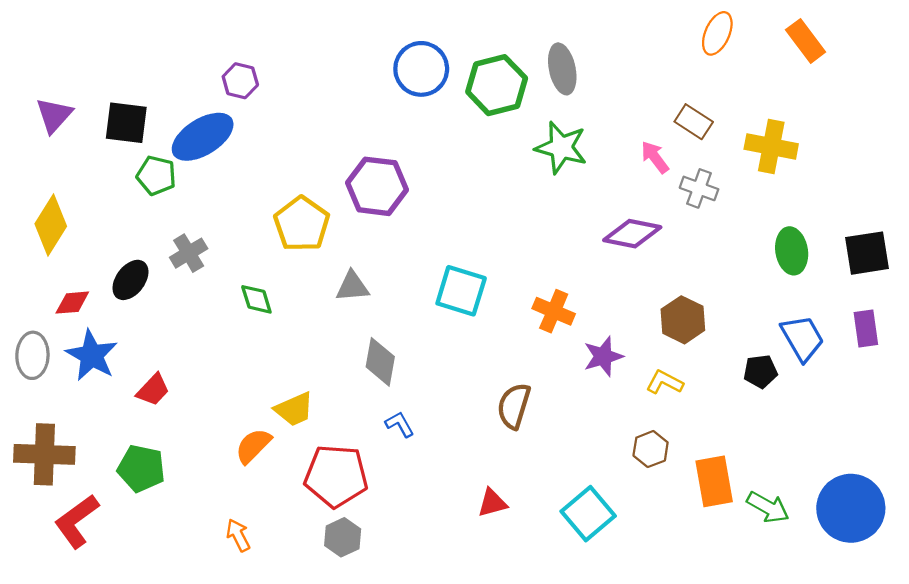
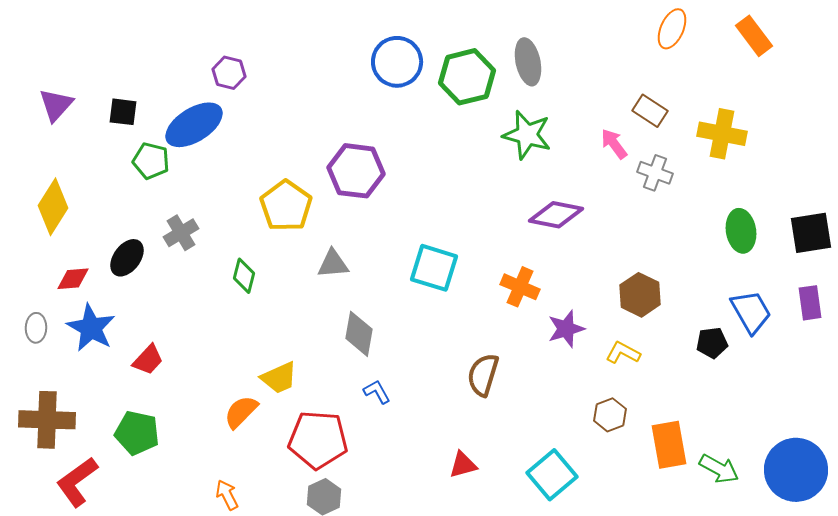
black square: (126, 123) -> (123, 112), size x0.7
purple diamond: (632, 234) -> (556, 215), moved
green diamond: (256, 299) -> (244, 276), turned 32
gray ellipse: (32, 355) -> (36, 328), size x0.7

